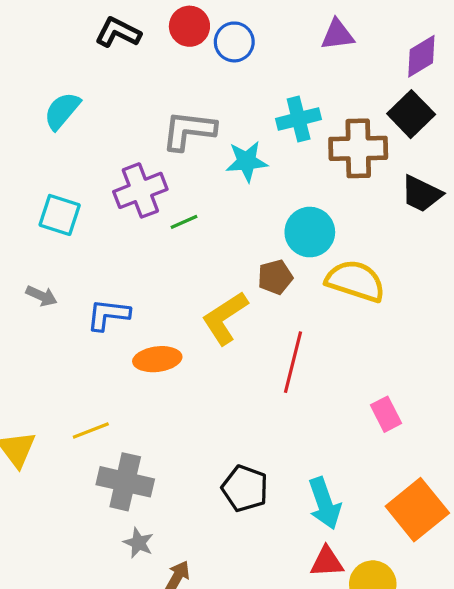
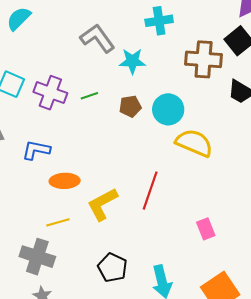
cyan cross: (299, 119) -> (159, 21), moved
gray L-shape: (189, 131) -> (98, 38), turned 42
purple cross: (140, 190) -> (50, 93), moved, turned 36
brown pentagon: (275, 277) -> (130, 106), moved
yellow L-shape: (225, 318) -> (102, 204), moved
yellow line: (91, 430) -> (58, 222), moved

